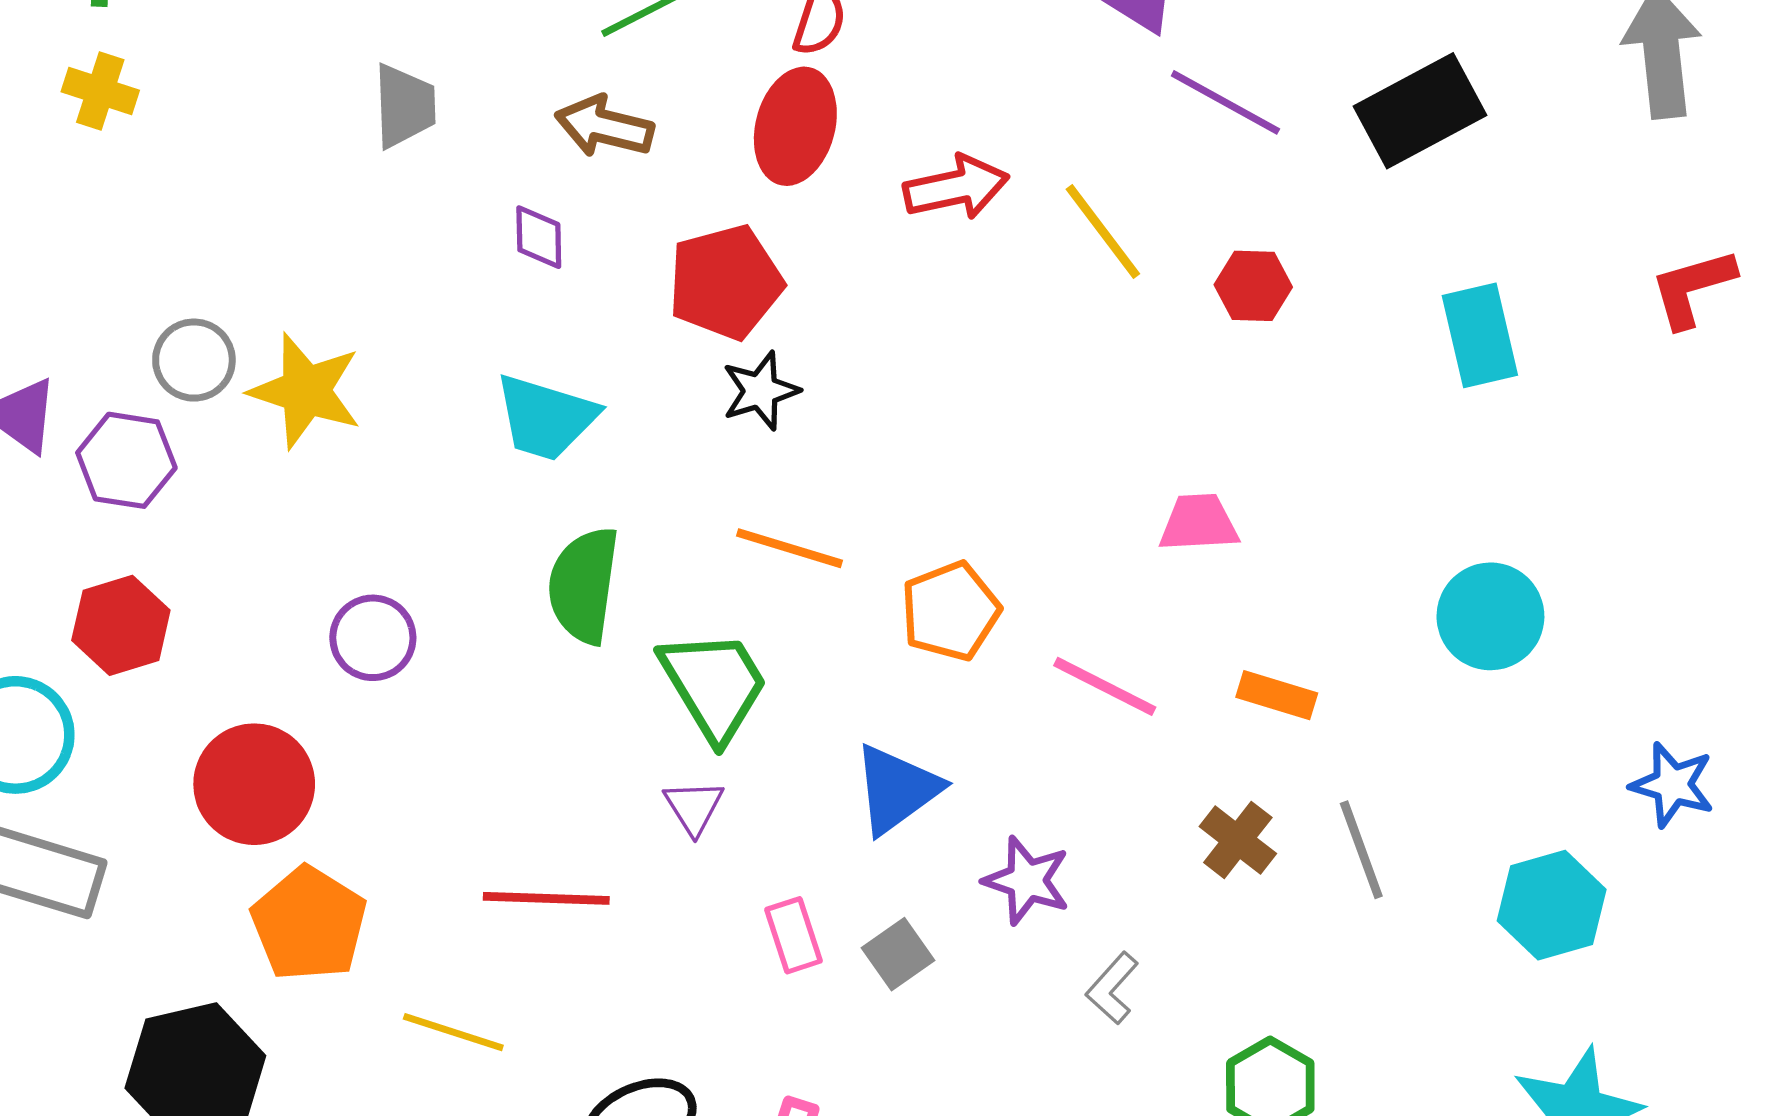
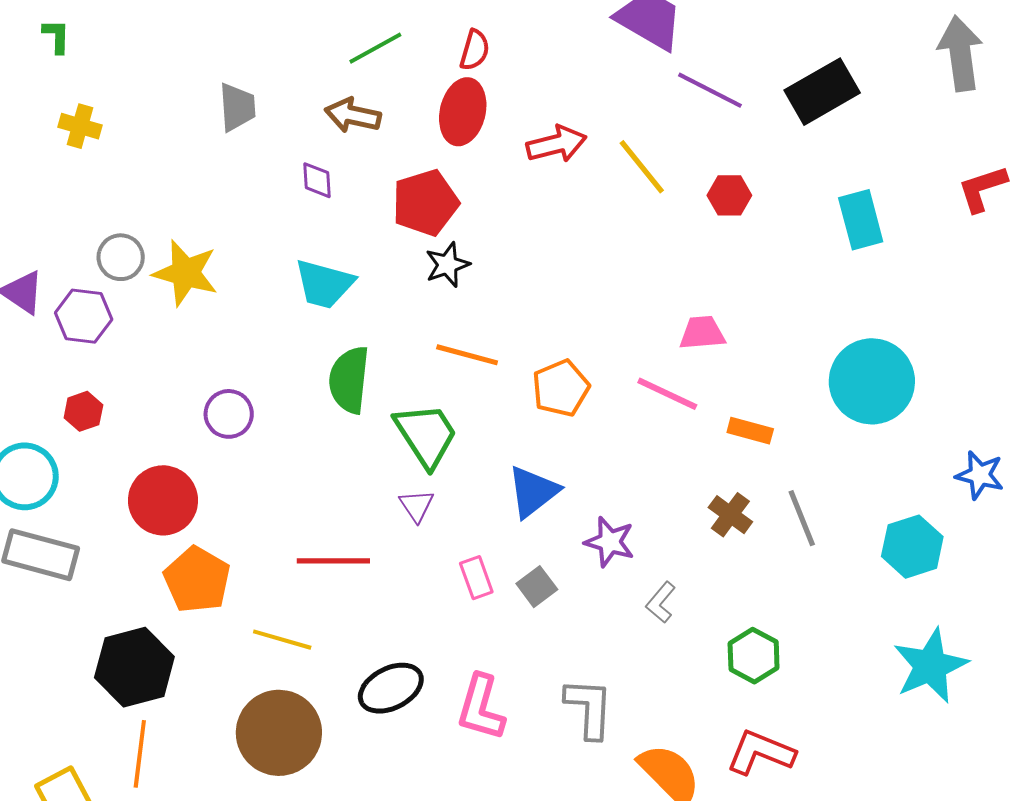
yellow cross: (100, 91) -> (80, 126), moved
cyan circle: (1490, 616) -> (872, 381), size x1.4
red hexagon: (121, 625) -> (83, 411), size x0.7
pink line: (1105, 686) -> (667, 394), moved

